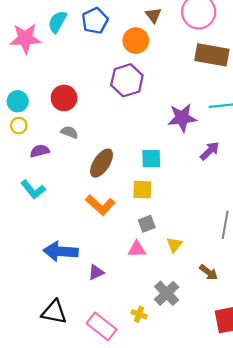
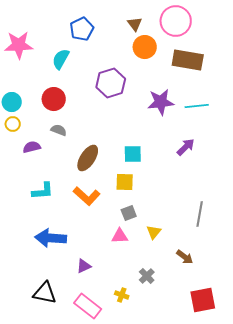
cyan semicircle: (57, 22) -> (61, 59), moved
orange circle: (136, 41) -> (145, 47), moved
purple star: (182, 118) -> (161, 102), moved
cyan L-shape: (33, 190) -> (43, 191), moved, turned -55
purple triangle: (96, 272) -> (84, 266), moved
gray cross: (167, 293) -> (147, 276), size x0.7

